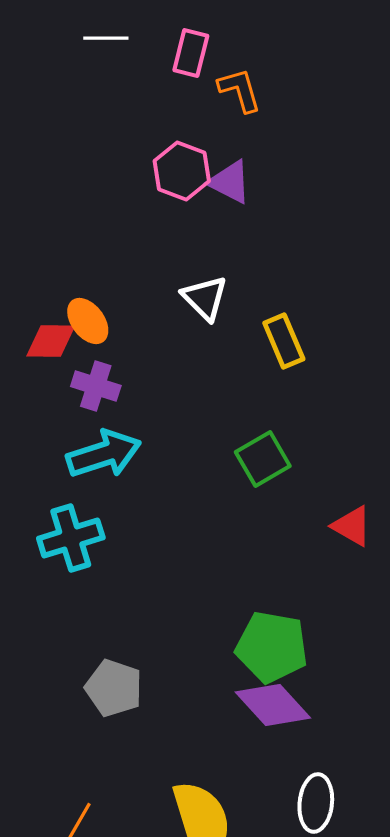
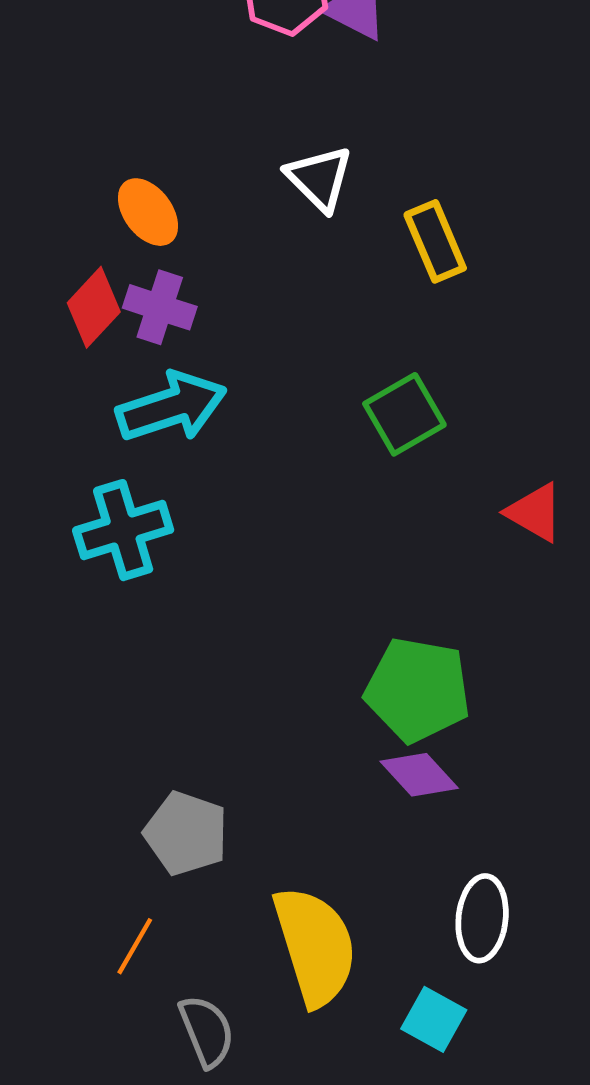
red diamond: (51, 341) -> (94, 307), moved, turned -48
gray pentagon: (114, 688) -> (186, 833), moved
purple diamond: (273, 705) -> (419, 775), size x0.7

